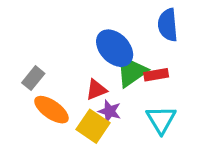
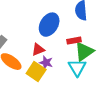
blue ellipse: (115, 48) -> (49, 25), turned 75
green triangle: (131, 71) -> (84, 52), moved

